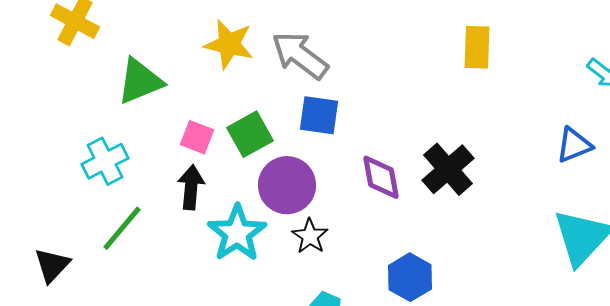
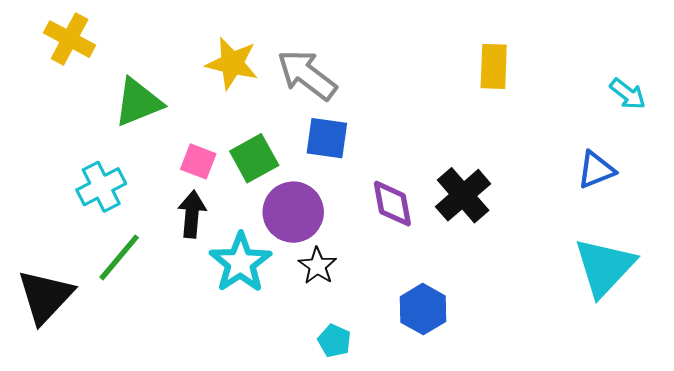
black triangle: (52, 265) -> (45, 296), size x1.5

